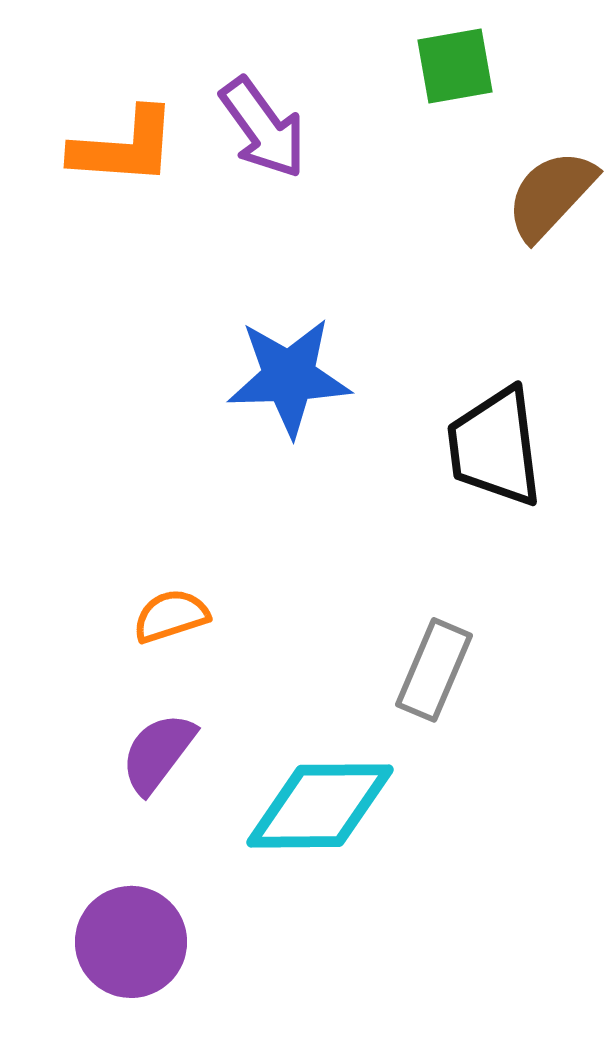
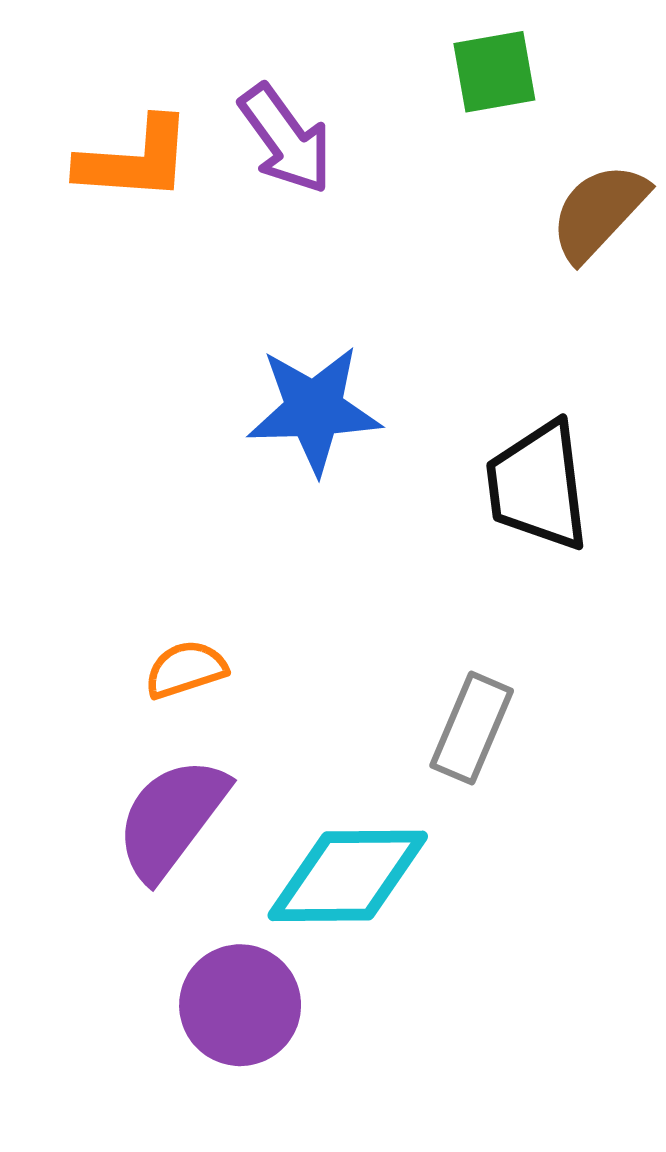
purple semicircle: (158, 753) -> (172, 818), size x1.4
purple circle: (131, 942) -> (240, 1005), moved

